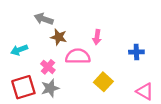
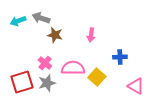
cyan arrow: (19, 50) -> (18, 21), moved
blue cross: (136, 52) -> (120, 57), moved
pink semicircle: (78, 56) -> (73, 68), moved

